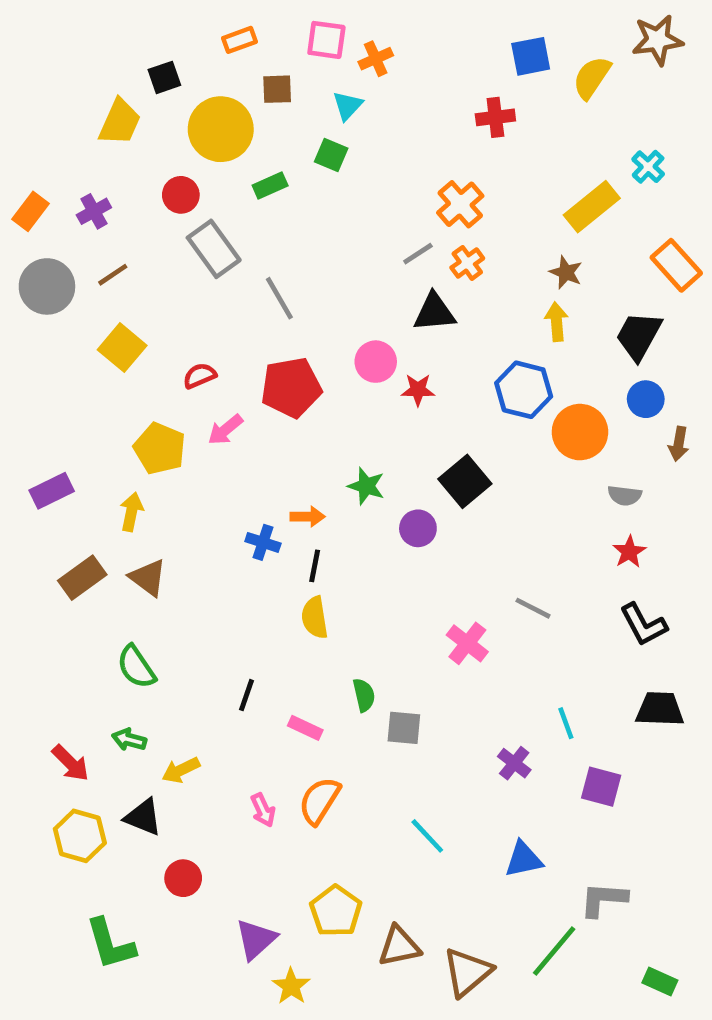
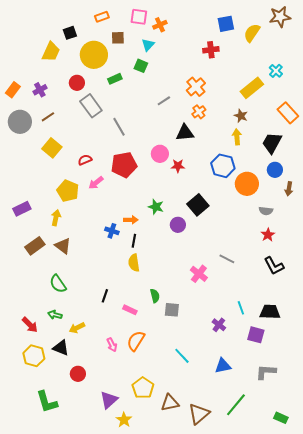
gray line: (418, 254) -> (164, 101), moved
black trapezoid: (660, 709) -> (270, 312), moved
gray L-shape: (603, 899) -> (266, 372), moved

